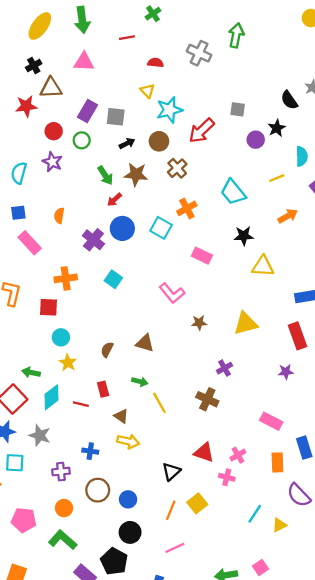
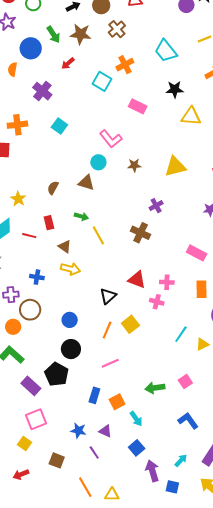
red arrow: (114, 200) -> (68, 63), moved
blue circle: (122, 228) -> (31, 48), moved
cyan circle: (61, 337) -> (98, 162), moved
pink cross: (238, 455) -> (167, 282), turned 32
brown circle: (98, 490) -> (30, 310), moved

